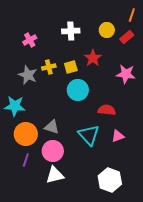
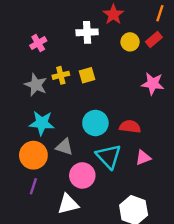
yellow circle: (107, 30) -> (130, 42), moved
red star: (93, 58) -> (113, 14), moved
cyan circle: (78, 90) -> (95, 123), moved
cyan star: (15, 106) -> (42, 123), moved
pink circle: (53, 151) -> (82, 175), moved

